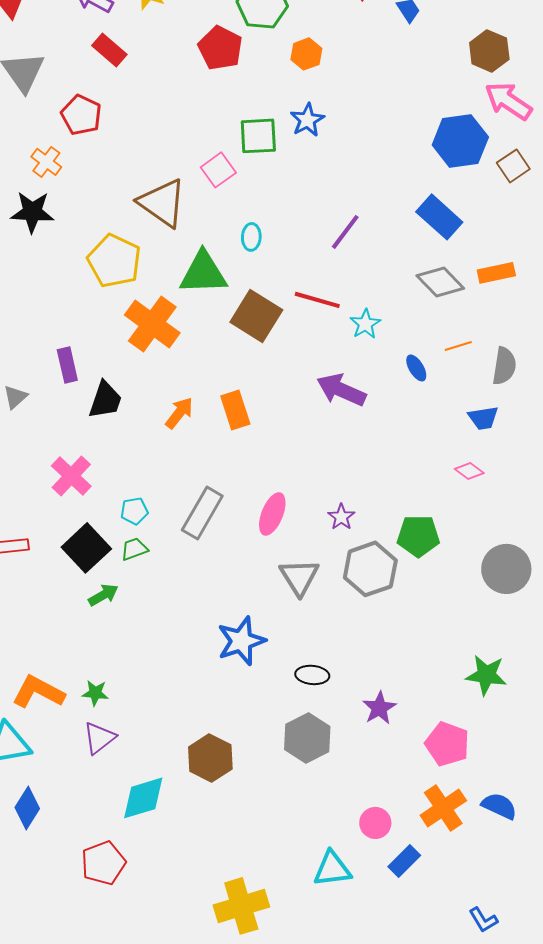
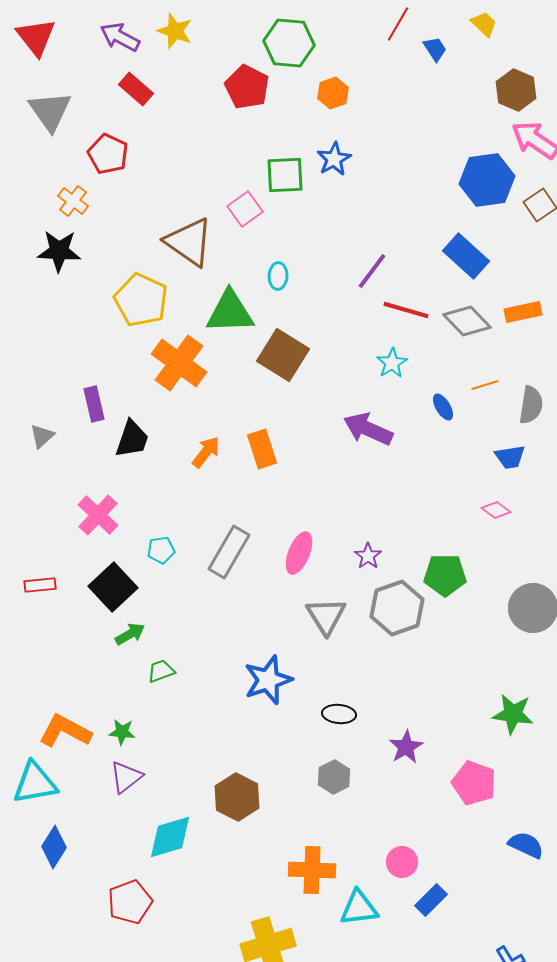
red line: (317, 300) -> (406, 310), moved
green trapezoid: (134, 549) -> (161, 671), moved
gray hexagon: (307, 738) -> (334, 777), size x0.7
orange cross: (443, 808) -> (312, 870), moved, turned 36

